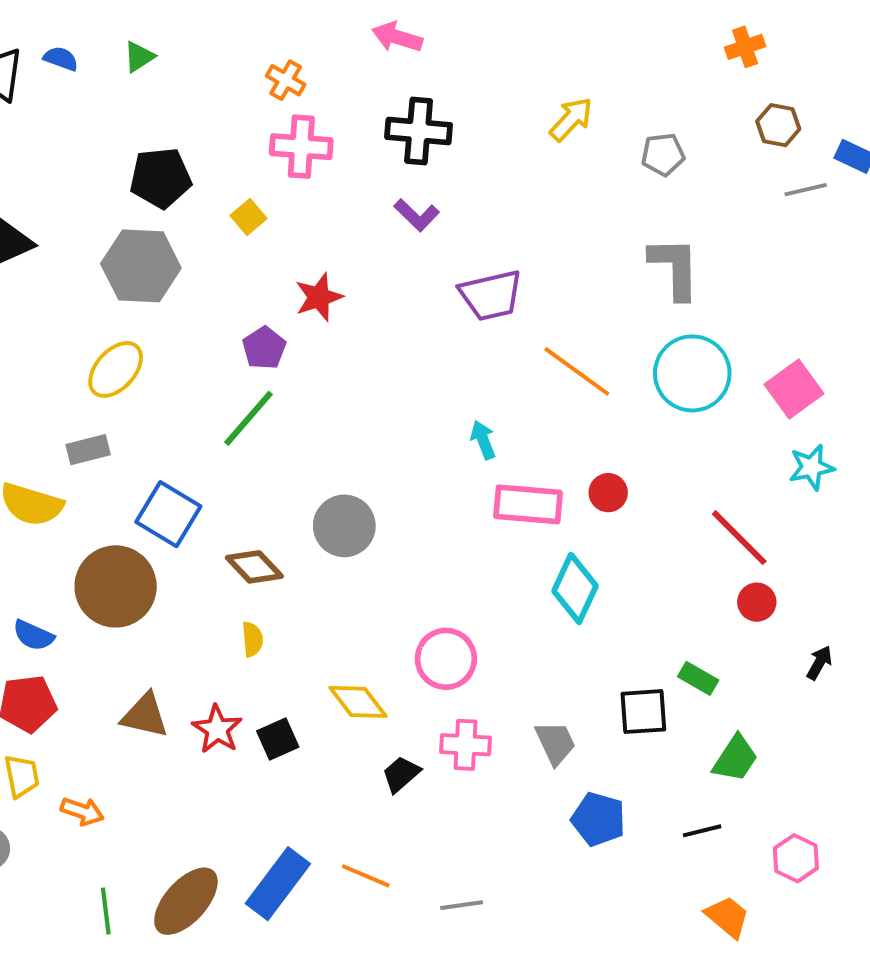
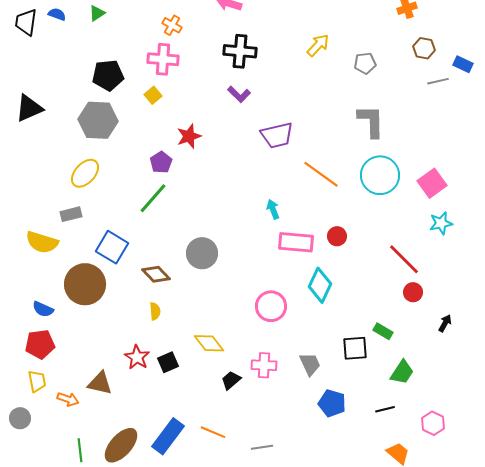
pink cross: (301, 147) -> (163, 59), moved
pink circle: (446, 659) -> (271, 306), moved
brown triangle: (145, 715) -> (100, 383), moved

